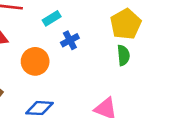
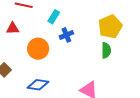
cyan rectangle: (52, 18) -> (54, 17), turned -32

